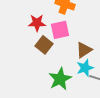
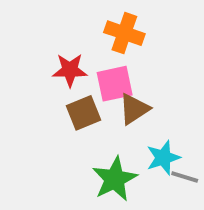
brown square: (44, 45) -> (83, 113), turned 30
brown triangle: (84, 50) -> (134, 109), moved

